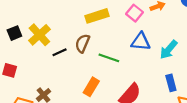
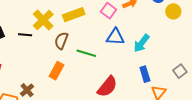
yellow cross: (39, 35) -> (43, 20), moved
black line: (60, 52) -> (25, 35), moved, turned 32
orange rectangle: (91, 87) -> (57, 71), moved

